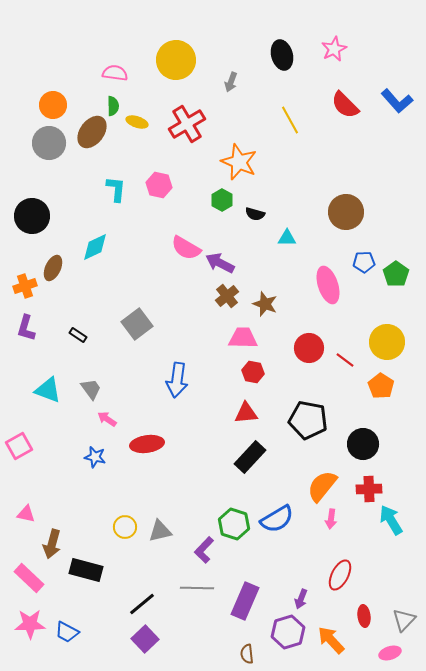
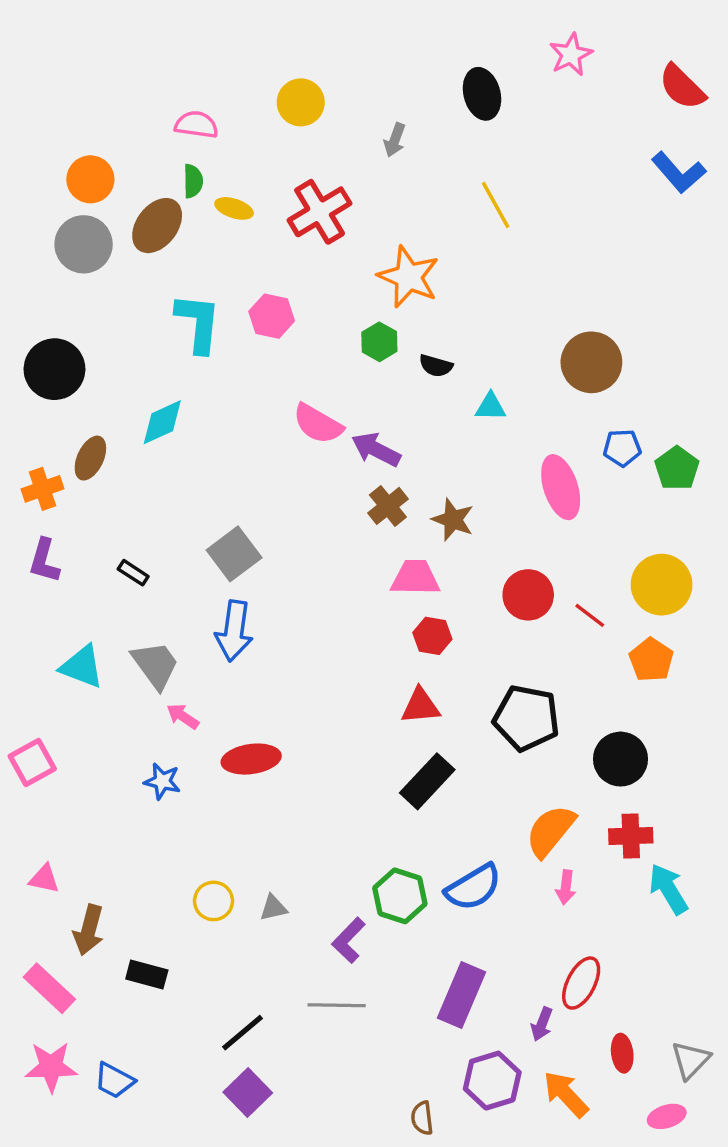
pink star: (334, 49) -> (571, 55), moved
yellow circle: (176, 60) -> (301, 102), size x0.7
red semicircle: (345, 105) -> (682, 87), moved
cyan L-shape: (116, 189) -> (198, 323), size x1.4
blue arrow: (177, 380) -> (234, 631), moved
gray trapezoid: (91, 389) -> (155, 665), size x1.4
gray triangle: (160, 531) -> (273, 908), size x0.7
black rectangle: (86, 570) -> (147, 974), size x0.7
purple arrow: (301, 599) -> (542, 1024), moved
purple rectangle: (245, 601) -> (461, 995), moved

